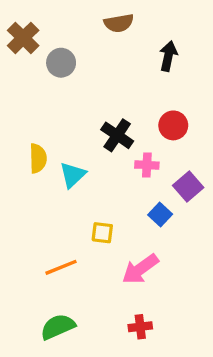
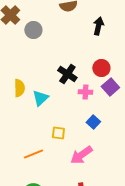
purple square: (188, 186) -> (110, 87), moved

